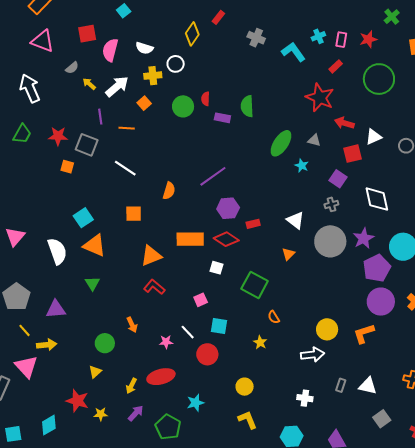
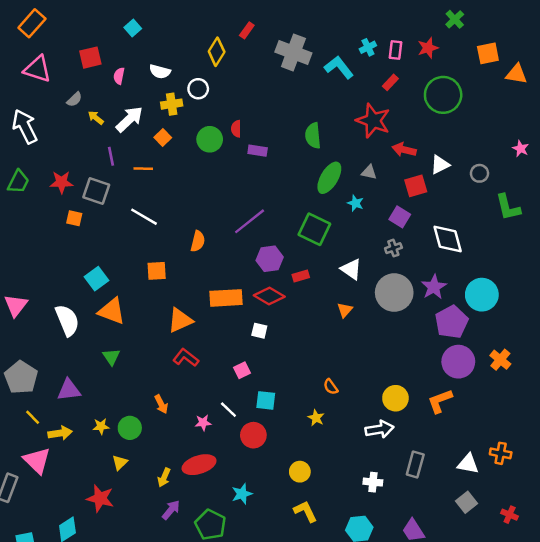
gray cross: (256, 38) -> (293, 52), size x1.6
pink semicircle: (110, 50) -> (119, 76), size x0.6
green semicircle: (247, 106) -> (313, 136), moved
green square: (255, 285) -> (314, 229), moved
gray rectangle: (341, 385) -> (415, 464), size x1.5
white triangle: (368, 386) -> (468, 464), moved
yellow star: (101, 414) -> (101, 426), moved

